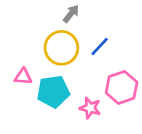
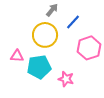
blue line: (100, 46) -> (73, 22), moved
pink hexagon: (122, 87) -> (89, 48), moved

